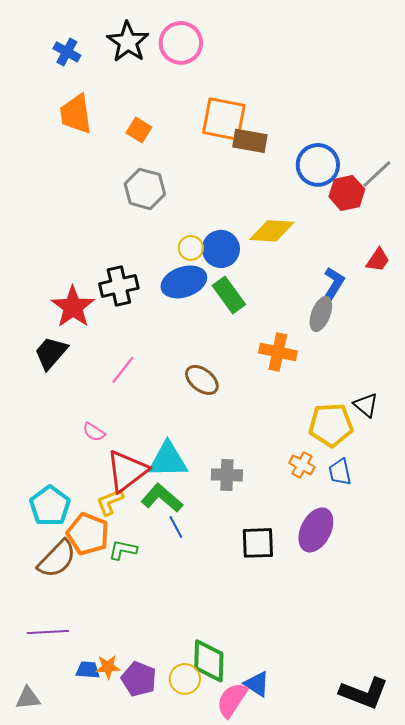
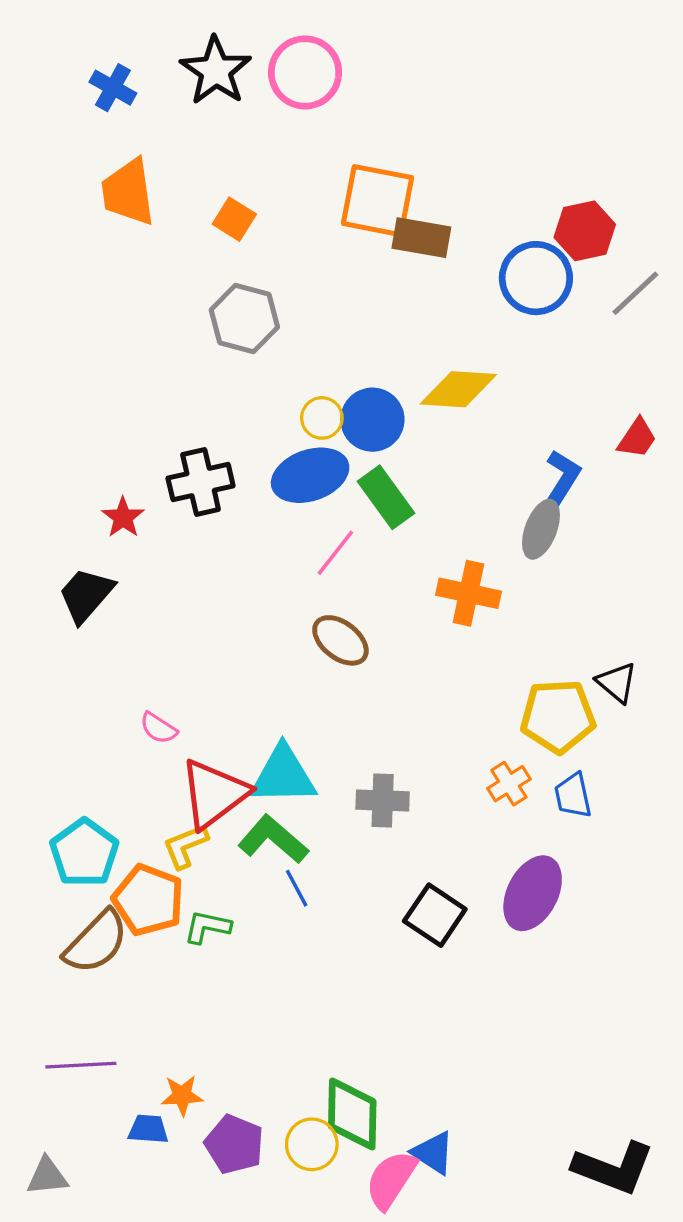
red hexagon: (347, 193) -> (585, 231), moved
red star: (73, 307) -> (123, 517), size x0.6
pink line: (123, 370) -> (335, 553), moved
orange cross: (302, 465) -> (509, 784), turned 30
black square: (258, 543) -> (435, 915), turned 36
orange star: (108, 667) -> (182, 1095), moved

